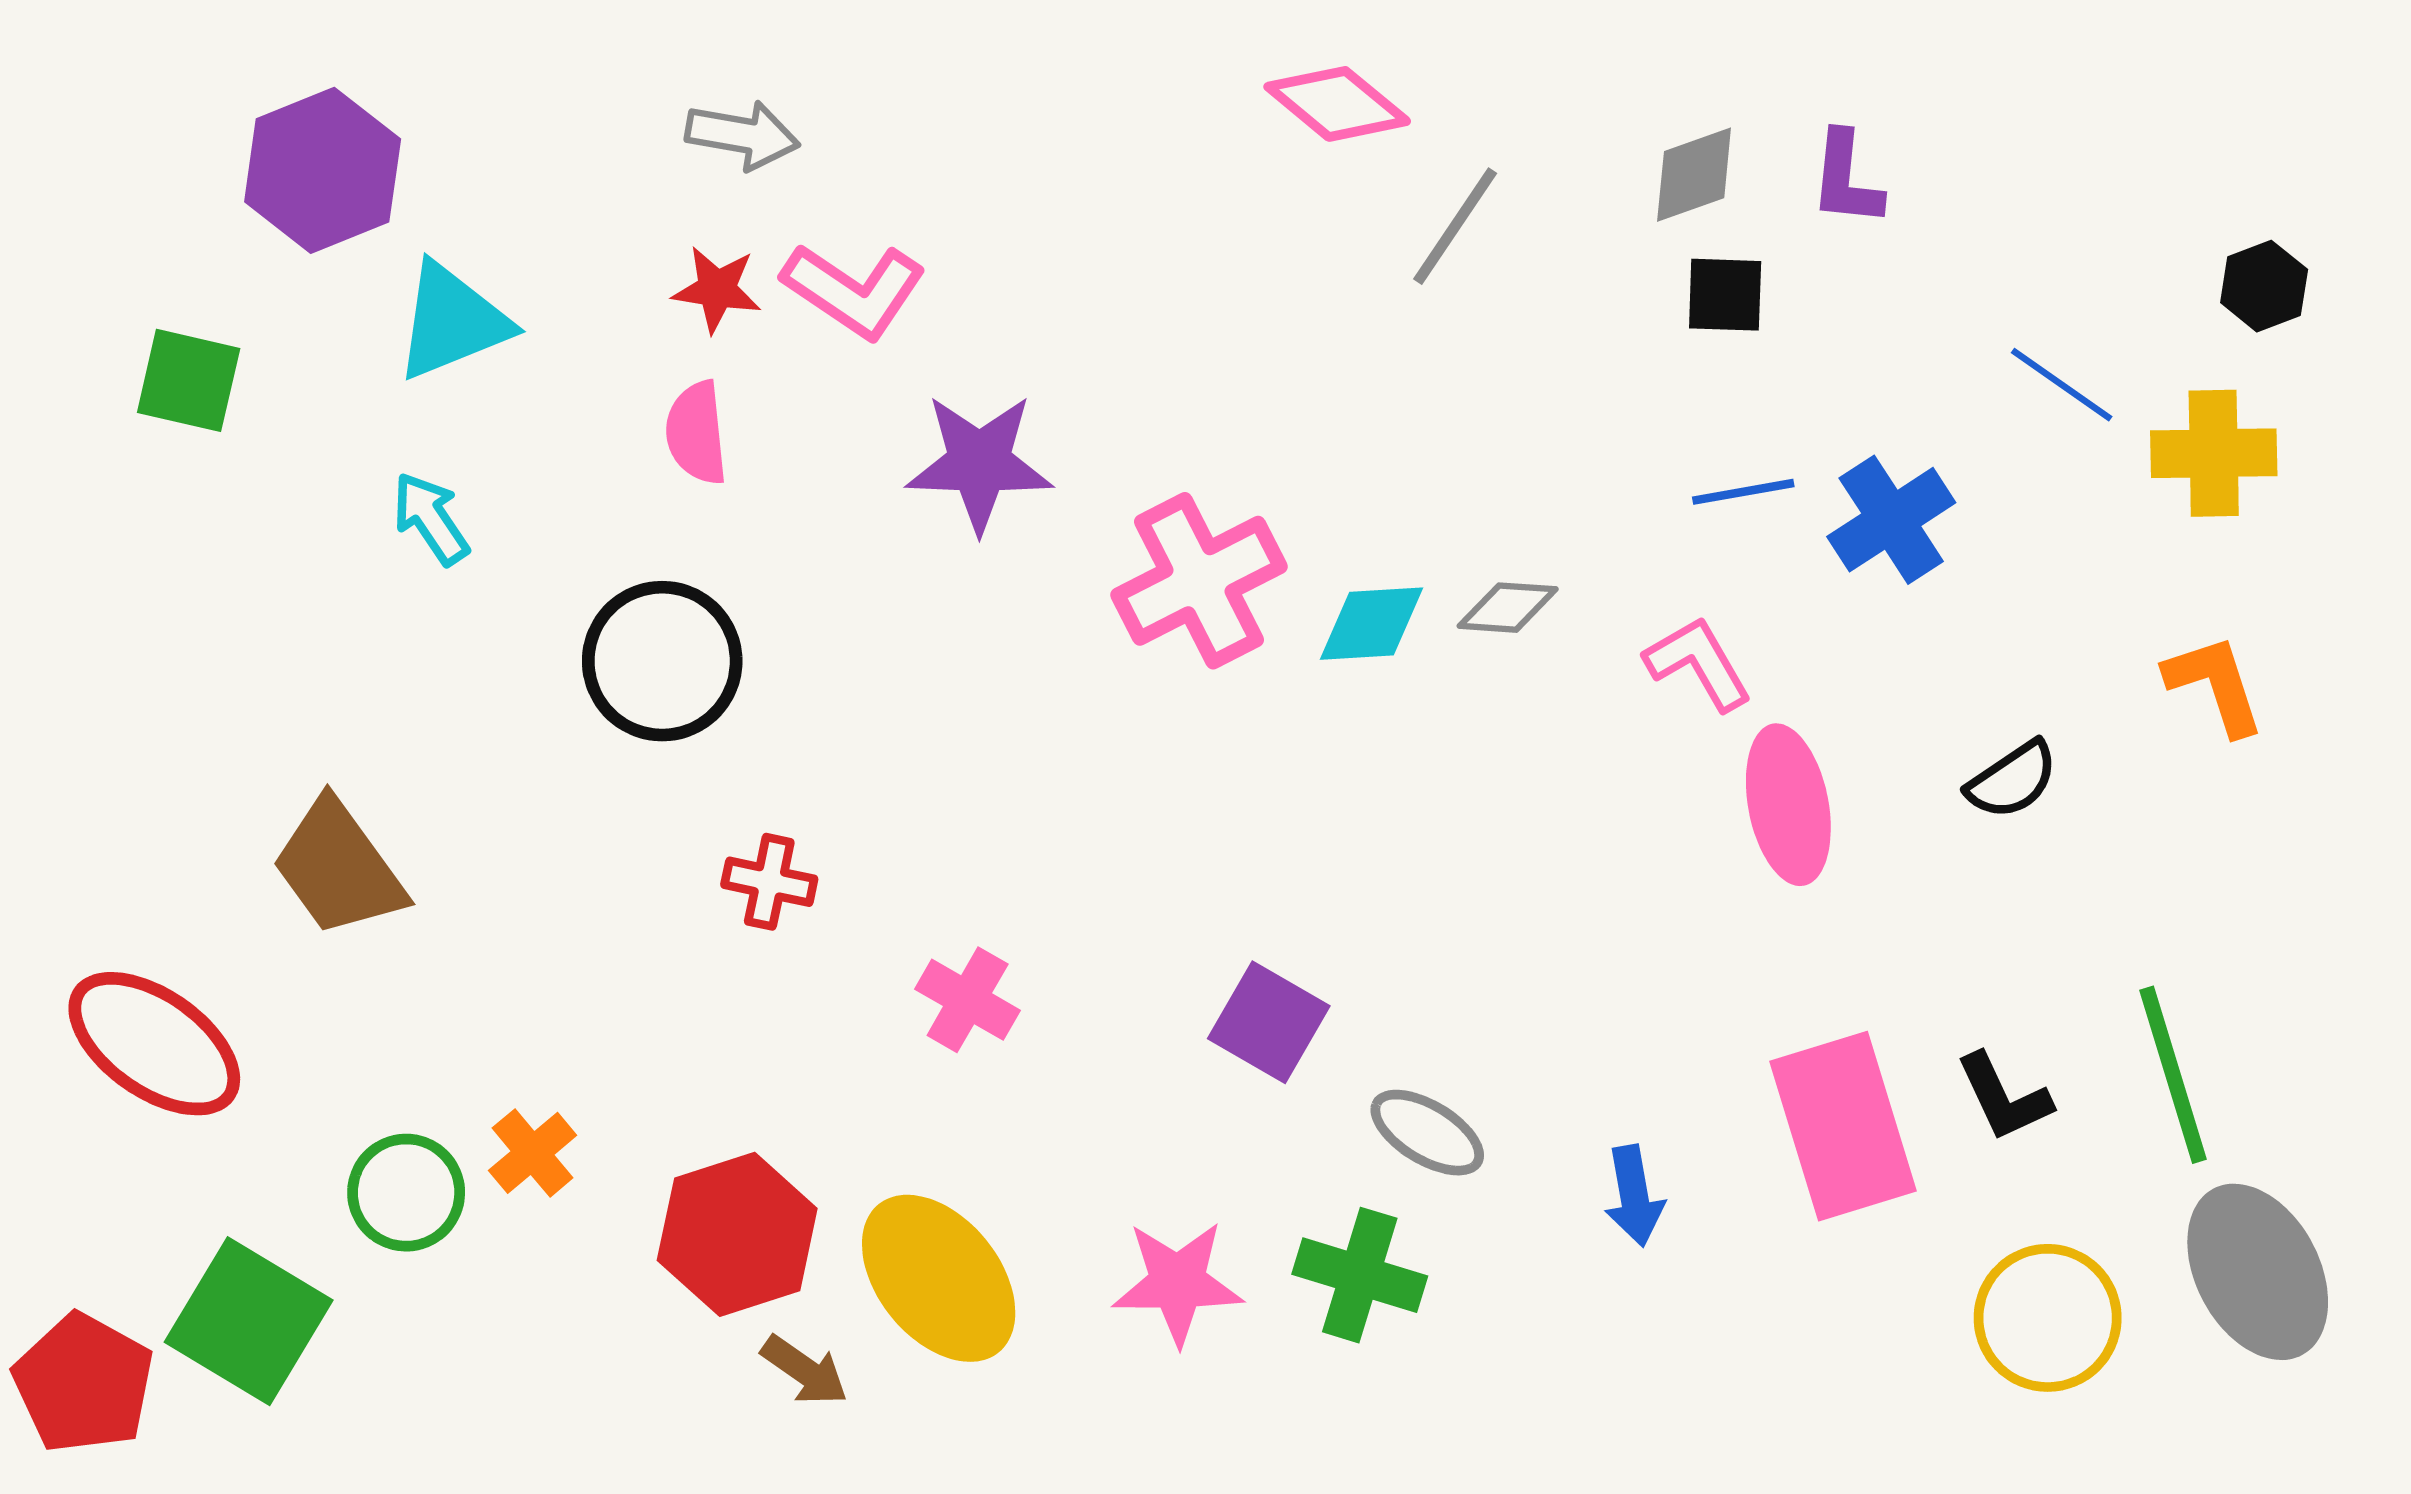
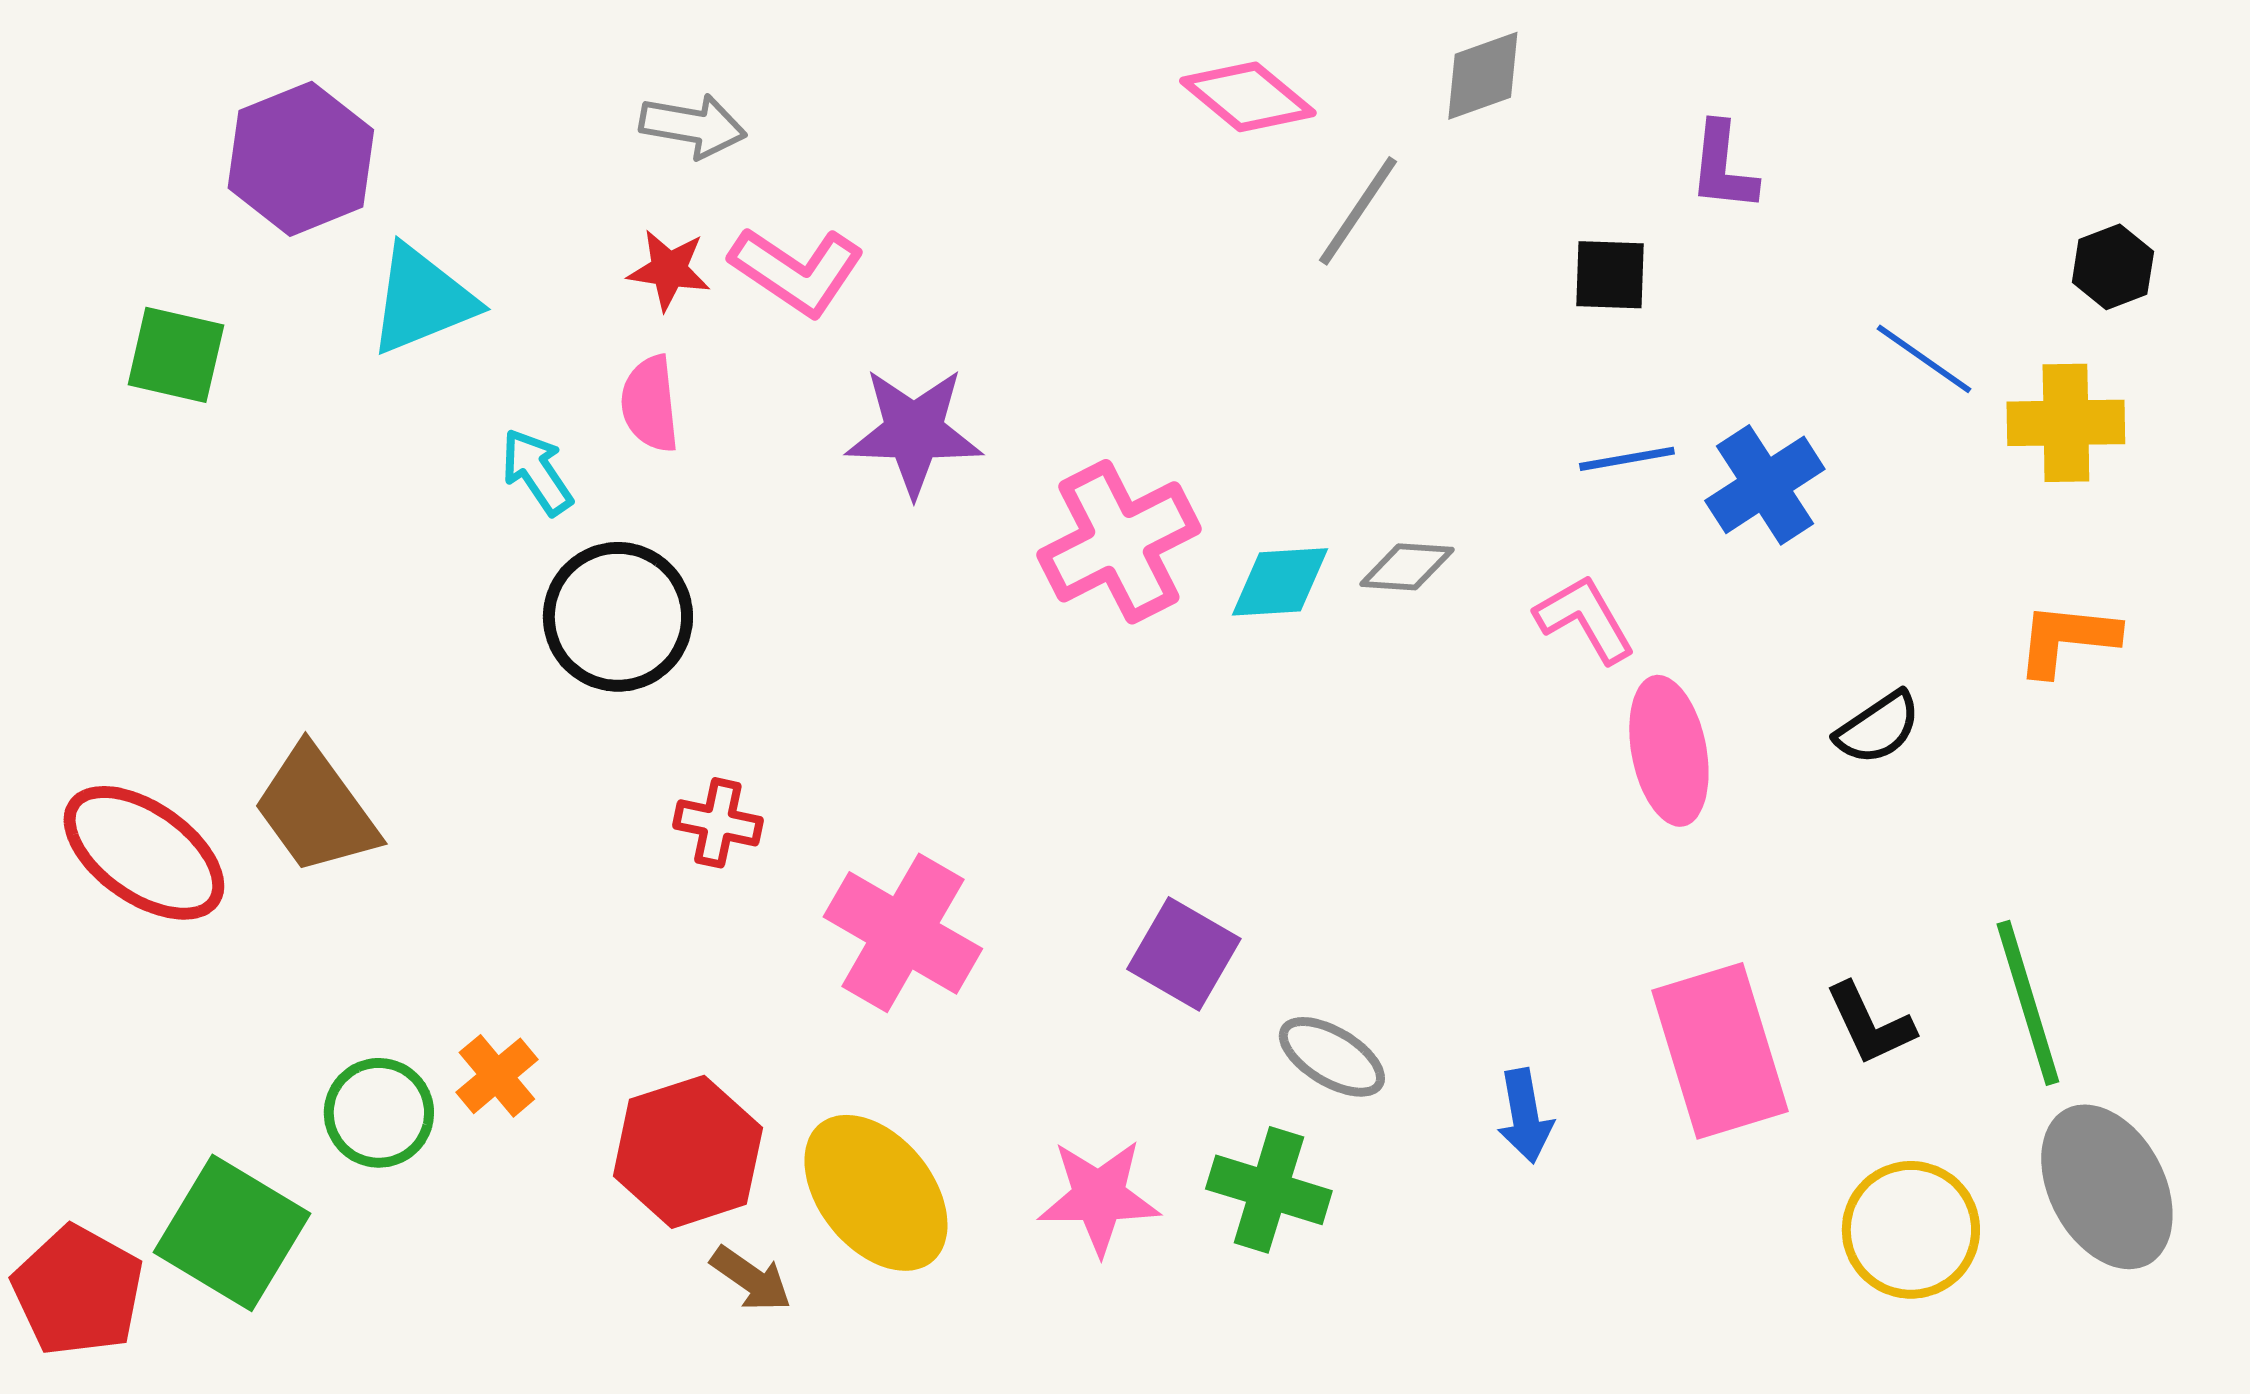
gray diamond: (1694, 175) -> (1483, 76), moved
cyan arrow: (431, 519) -> (537, 472), moved
orange L-shape: (2215, 685) -> (2067, 639), turned -66
pink cross: (968, 1000) -> (903, 933), size x1.6
red ellipse: (154, 1044) -> (144, 853), moved

